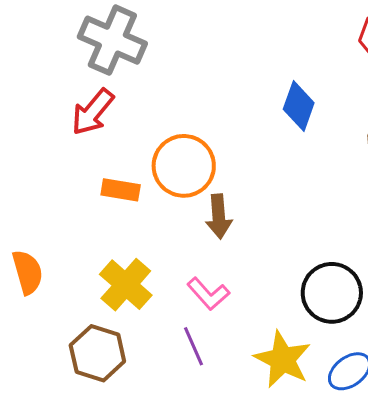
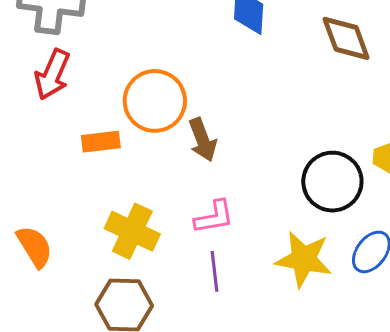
pink L-shape: (208, 294) -> (214, 217), turned -42
purple line: (193, 346) -> (215, 271), turned 33

